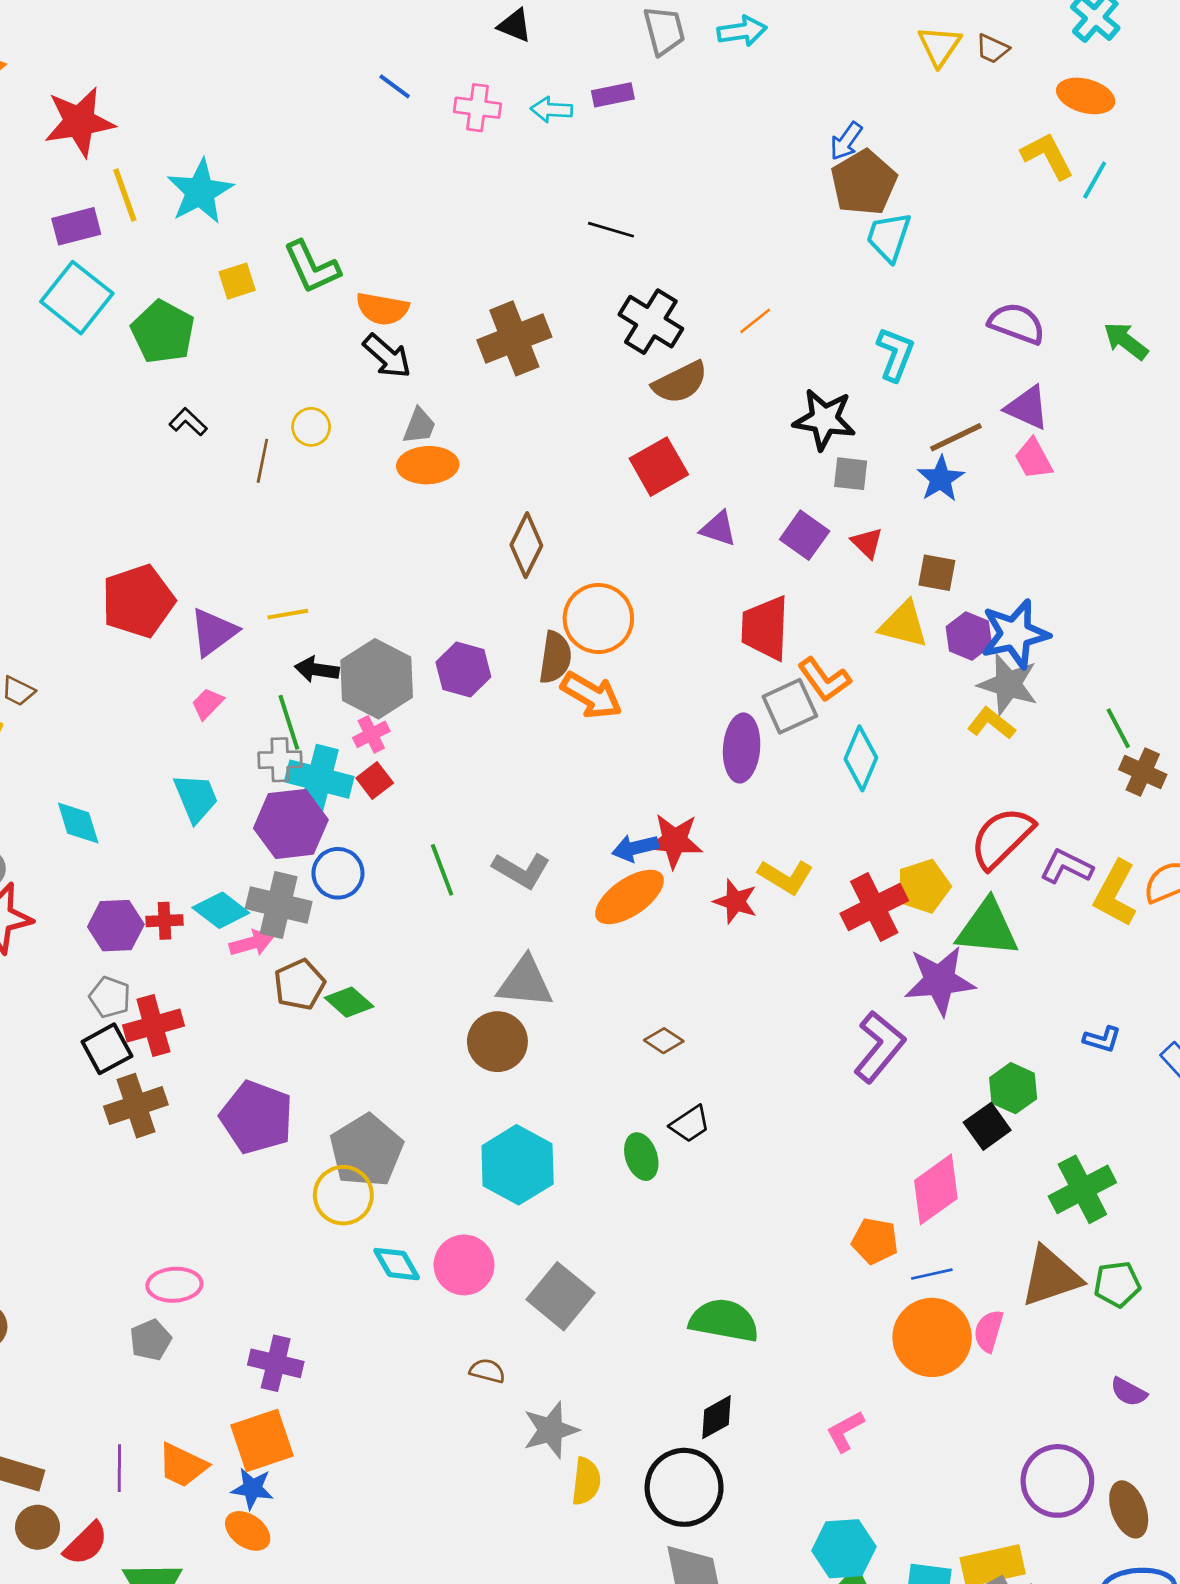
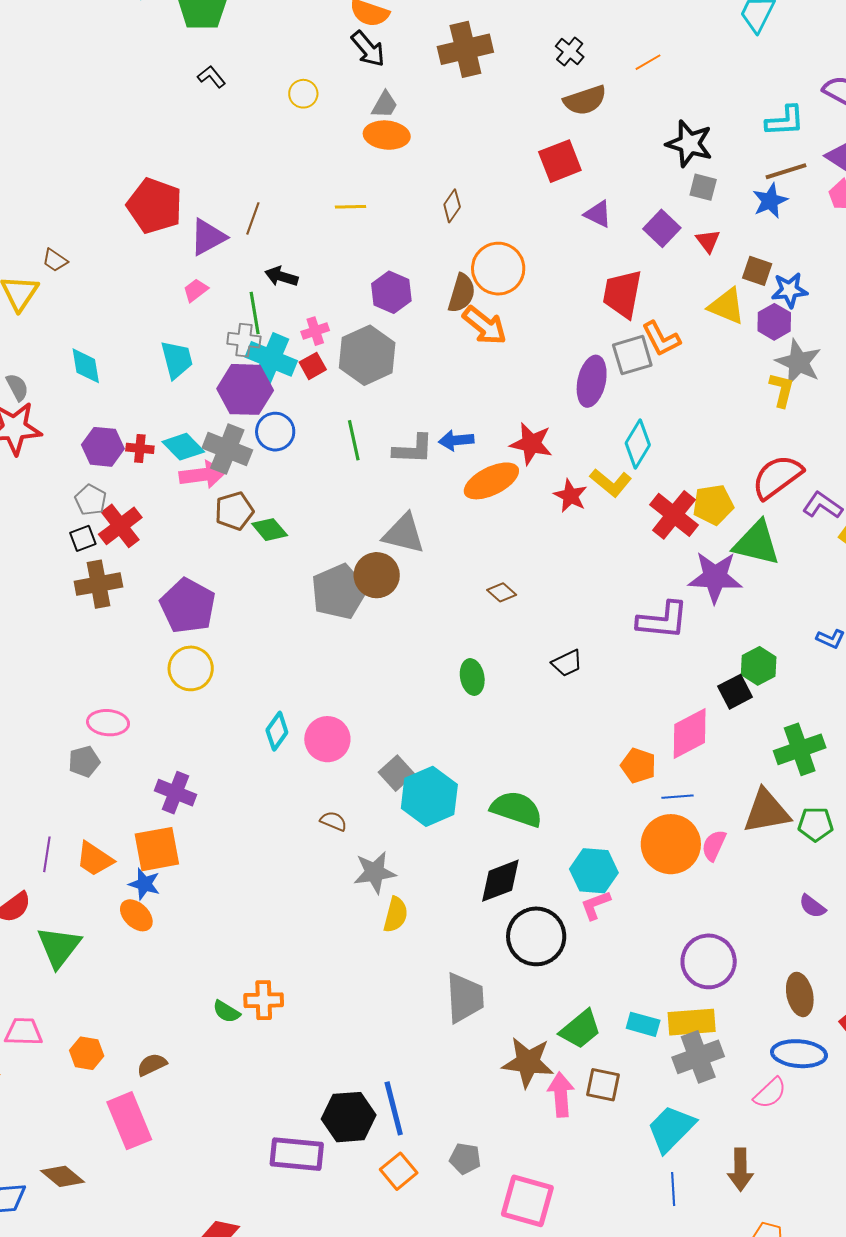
black cross: (651, 322) -> (570, 52), size x0.6
cyan L-shape: (895, 354) -> (785, 121), moved, turned 57
brown line: (262, 461) -> (253, 218), moved
brown diamond: (526, 545) -> (452, 206), size x0.7
red pentagon: (138, 601) -> (155, 206), turned 30
yellow line: (288, 614) -> (350, 207), moved
blue star: (1015, 634) -> (789, 290), moved, size x0.7
gray hexagon: (377, 679) -> (367, 355), moved
yellow L-shape: (991, 723) -> (782, 390), turned 57
cyan diamond: (861, 758) -> (638, 444), moved
blue arrow: (635, 848) -> (456, 440), moved
gray L-shape: (521, 870) -> (413, 449), turned -36
red cross: (874, 907) -> (674, 515), turned -33
pink arrow: (251, 943) -> (203, 475), size x1.4
red cross: (153, 1026) -> (120, 526), turned -30
purple L-shape: (879, 1047) -> (663, 620), turned 48
black square: (107, 1049) -> (83, 538), size x0.7
black trapezoid: (690, 1124) -> (567, 663), moved
gray pentagon: (366, 1151) -> (339, 592), moved
cyan hexagon: (518, 1165) -> (429, 796), moved
yellow circle: (343, 1195) -> (191, 668), moved
cyan diamond: (397, 1264) -> (277, 731), turned 57
gray square: (560, 1296) -> (396, 773), size x0.7
black diamond: (717, 1417) -> (500, 881), size x1.4
purple circle: (1057, 1481) -> (709, 961), moved
black circle: (684, 1487) -> (536, 936), moved
cyan hexagon: (844, 1549) -> (594, 871), moved

